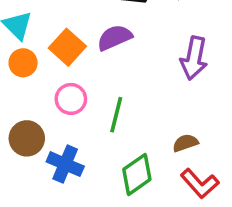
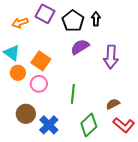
purple semicircle: (115, 38) -> (80, 47), moved
pink circle: (71, 99) -> (39, 84), moved
blue cross: (65, 164) -> (49, 125), turned 30

